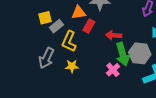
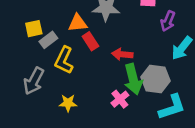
red rectangle: (89, 26) -> (90, 41), turned -64
yellow star: (72, 66) -> (68, 103), moved

